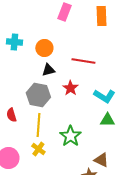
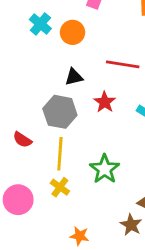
cyan cross: (14, 42) -> (40, 24), moved, turned 35
orange circle: (44, 48) -> (72, 32), moved
red semicircle: (11, 115) -> (22, 140), turned -40

